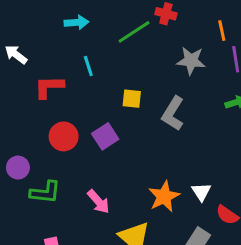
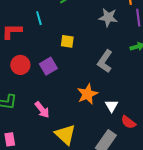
gray L-shape: (173, 114) -> (105, 61), moved
orange star: (164, 196) -> (87, 94), moved

